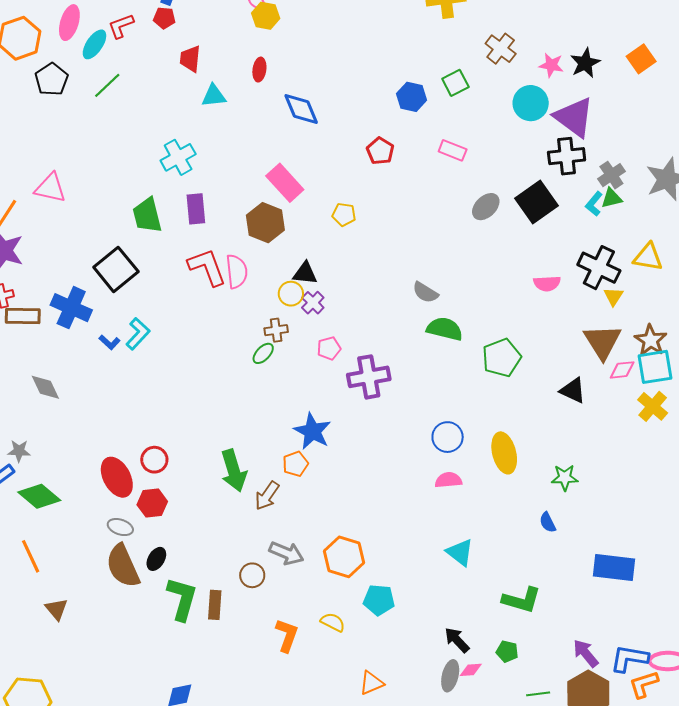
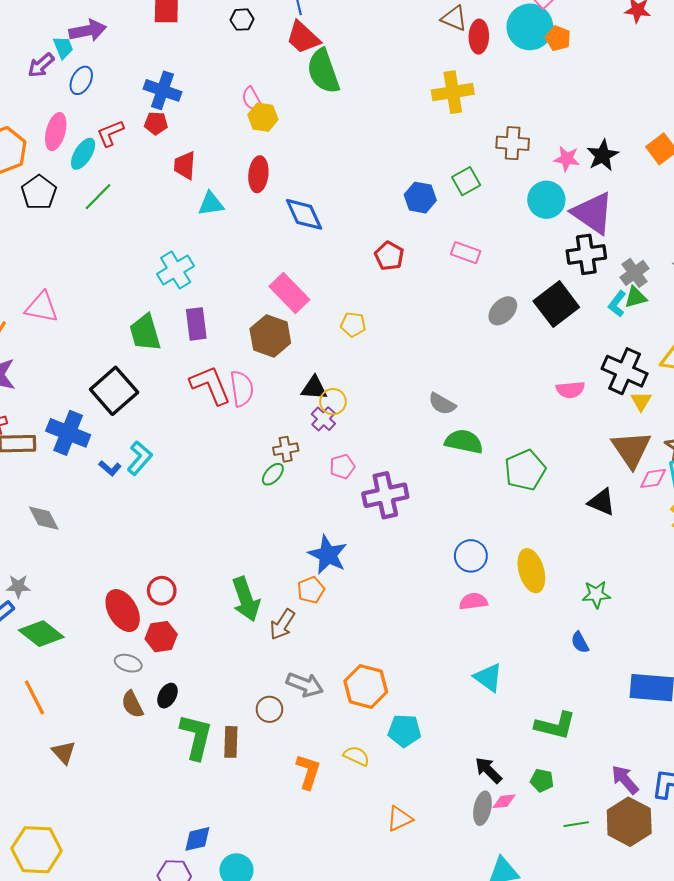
brown cross: (501, 49) -> (513, 143), turned -32
red ellipse: (259, 70) -> (258, 174), size x1.4
yellow circle: (291, 294) -> (333, 402), moved
brown semicircle: (123, 566) -> (132, 704), size x0.6

